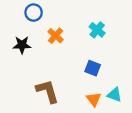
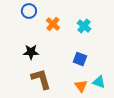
orange cross: (56, 36) -> (53, 24), moved
black star: (22, 45) -> (31, 52), moved

